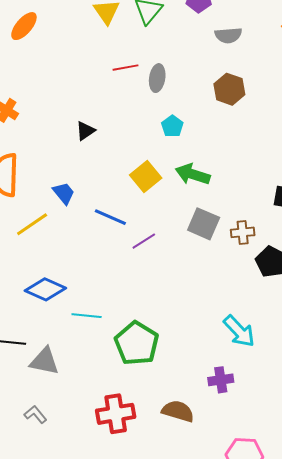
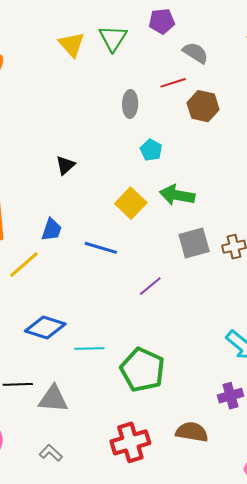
gray semicircle: (228, 35) -> (195, 53), turned -136
red line: (125, 68) -> (173, 83), moved
blue trapezoid: (64, 193) -> (52, 230), turned 65
gray square: (204, 224) -> (194, 243), turned -32
purple line: (144, 241) -> (150, 286), moved

